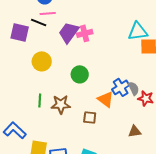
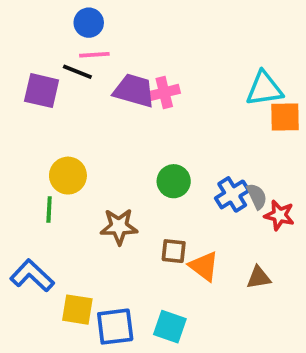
purple trapezoid: (69, 32) -> (134, 91), turned 70
yellow circle: (42, 61) -> (68, 176), moved
green circle: (80, 74) -> (174, 181), moved
orange triangle: (106, 99) -> (204, 266), moved
green line: (40, 100) -> (49, 210), moved

